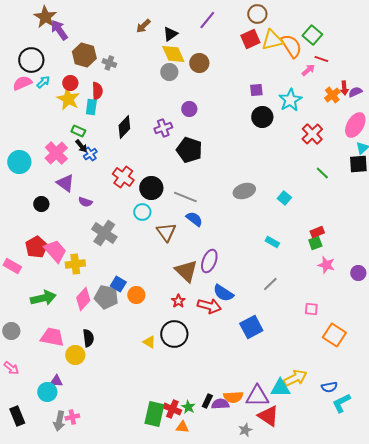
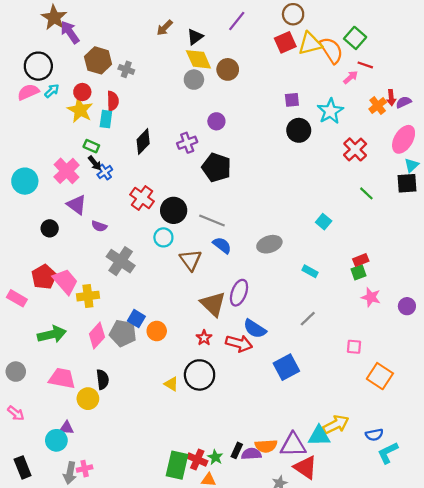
gray ellipse: (244, 191) -> (269, 244), moved

